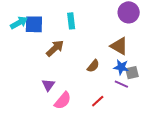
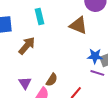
brown triangle: (119, 46) -> (78, 25), moved
brown semicircle: (93, 66) -> (52, 80), moved

